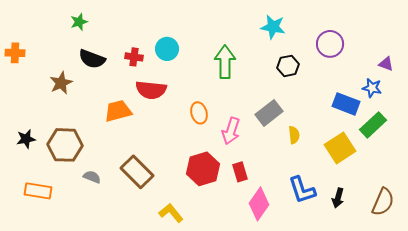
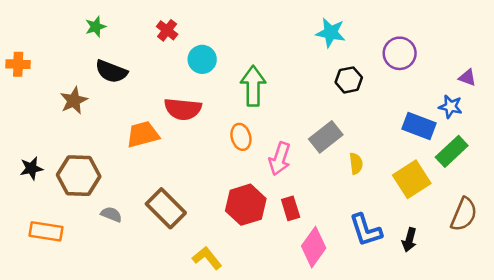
red cross: (134, 57) -> (167, 30), moved, turned 30
green arrow: (225, 62) -> (253, 86), moved
brown semicircle: (383, 202) -> (464, 214), moved

